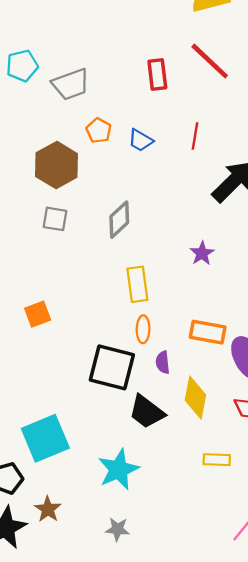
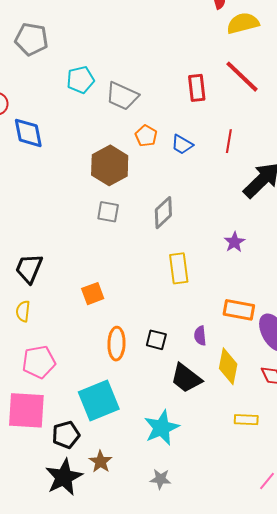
gray trapezoid: (71, 84) -> (122, 96), turned 44
orange ellipse: (143, 329) -> (116, 344), moved, size x1.4
black square: (112, 367) -> (156, 340), size x0.5

